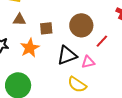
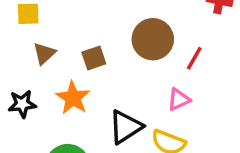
brown triangle: (19, 20) -> (44, 54), turned -32
black triangle: (67, 55) -> (126, 127), moved

